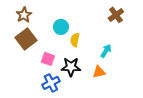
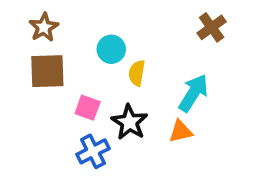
brown square: (26, 39) -> (47, 71), turned 35
cyan arrow: (106, 51) -> (193, 93), size x1.5
black star: (71, 67) -> (129, 122), turned 30

